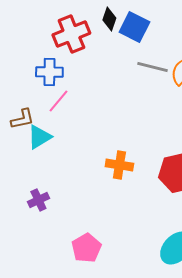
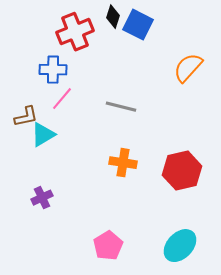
gray line: (152, 67) -> (121, 107), moved
pink pentagon: (86, 248) -> (108, 246), moved

